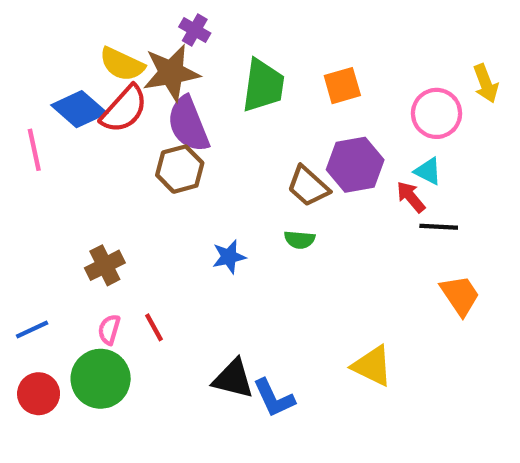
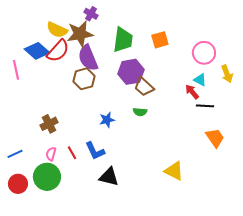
yellow arrow: (486, 83) -> (227, 74), moved
purple hexagon: (355, 165) -> (131, 72), moved
blue L-shape: (274, 398) -> (95, 151), moved

